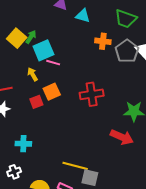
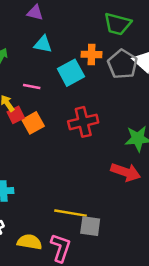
cyan triangle: (83, 16) -> (43, 44), moved
cyan square: (43, 50) -> (71, 73), moved
red square: (36, 102) -> (16, 115), moved

